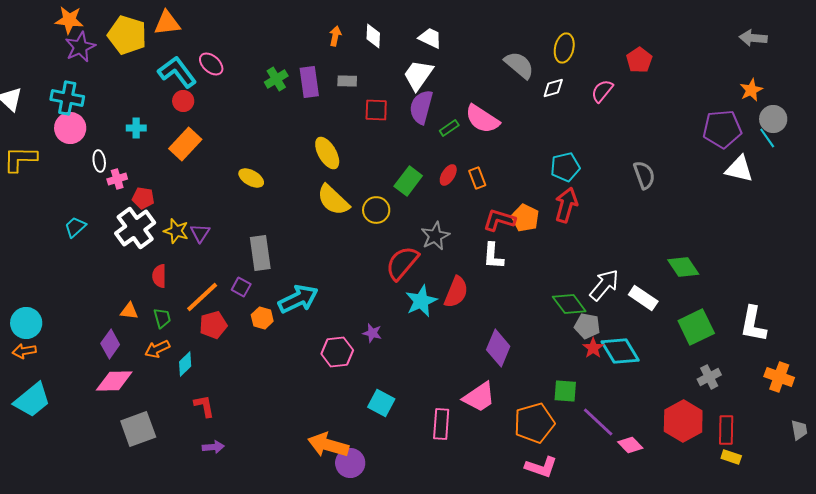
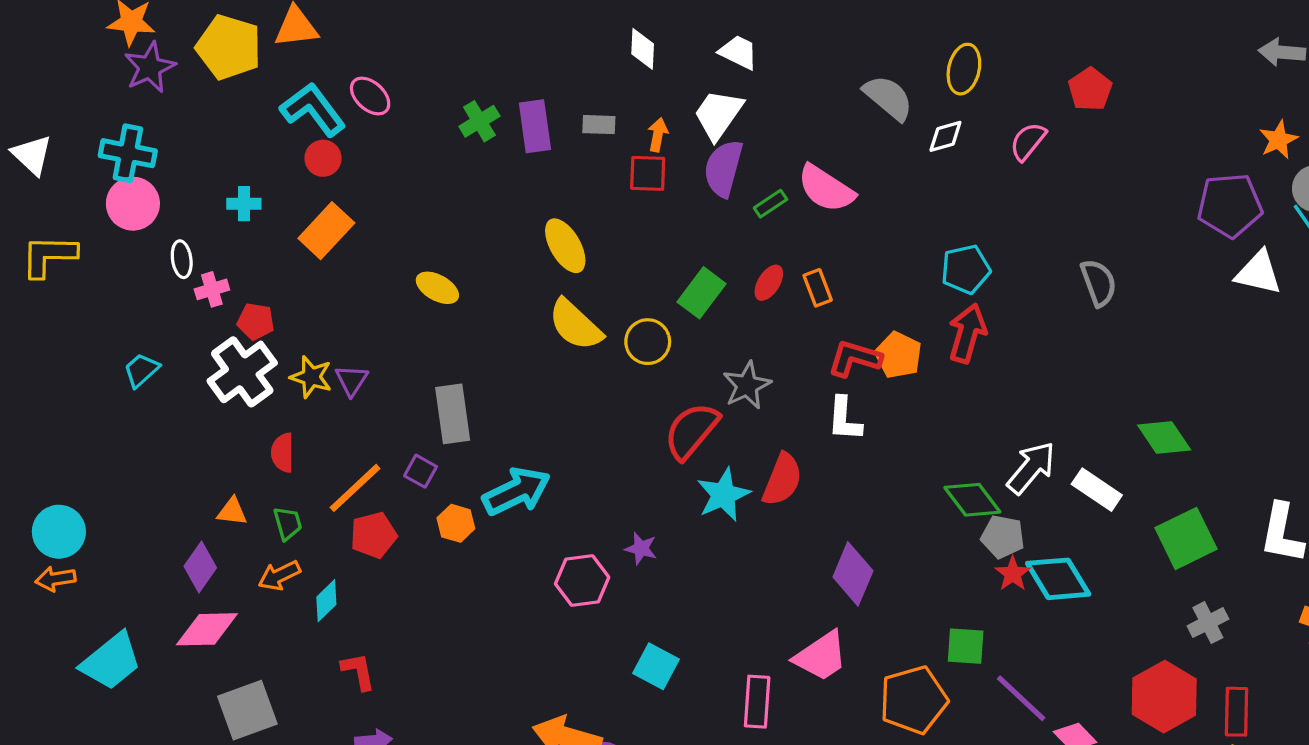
orange arrow: (335, 36) -> (658, 135), moved
cyan trapezoid: (32, 400) -> (111, 661), moved

